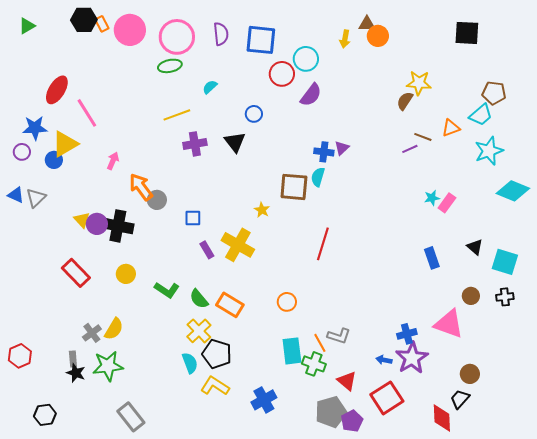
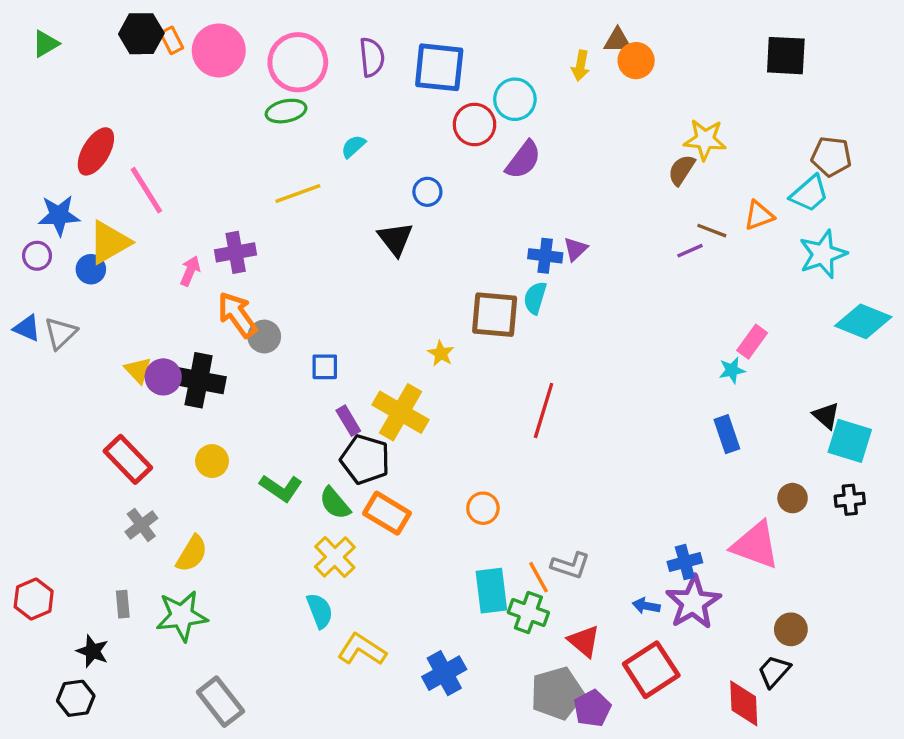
purple cross: (195, 144) -> (236, 252), moved
cyan star: (432, 198) -> (732, 370), moved
black triangle: (475, 247) -> (826, 416), moved
gray cross: (92, 333) -> (141, 525), moved
black pentagon: (217, 354) -> (365, 459), moved
black star: (76, 373) -> (93, 651), moved

